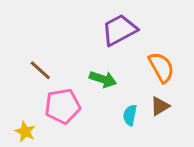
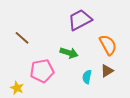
brown line: (40, 70) -> (22, 38), moved

